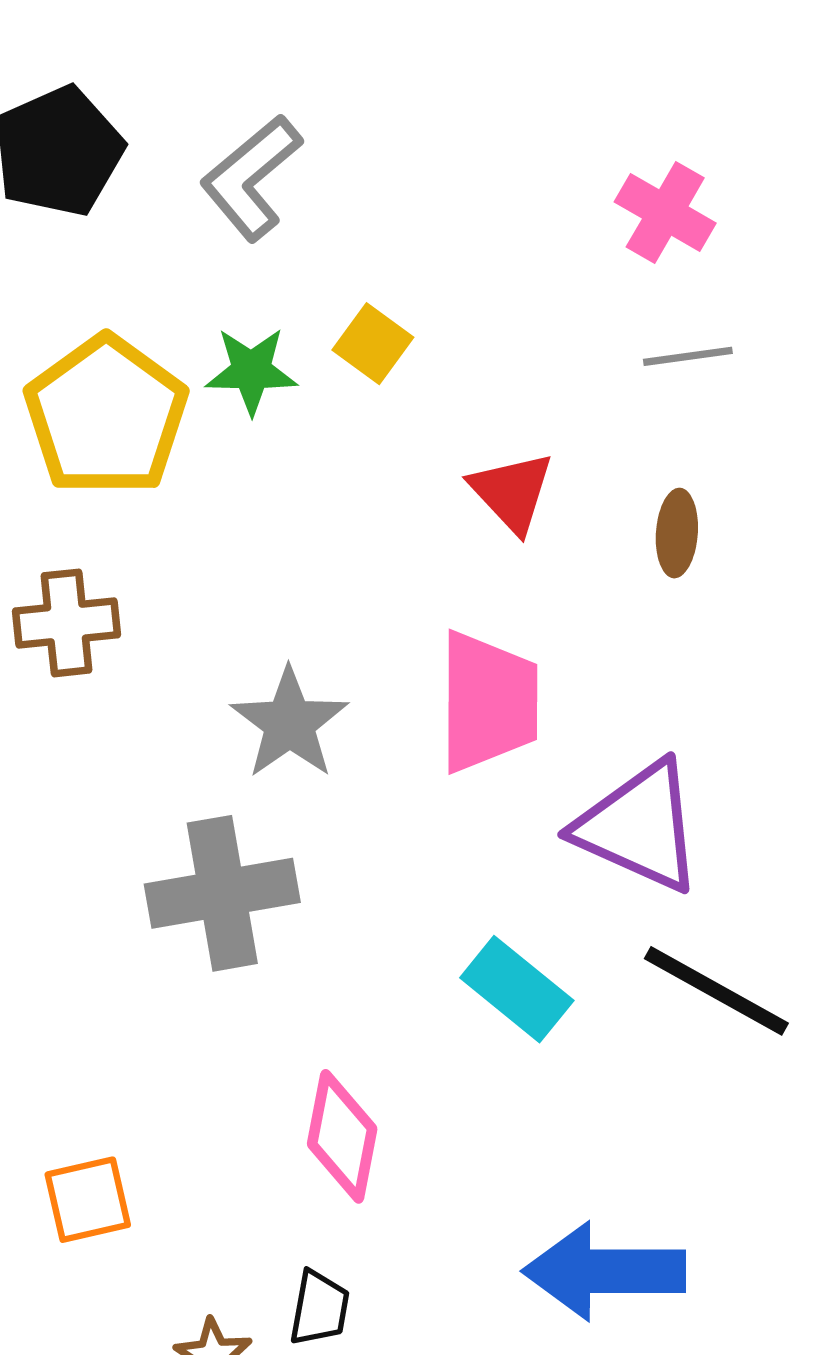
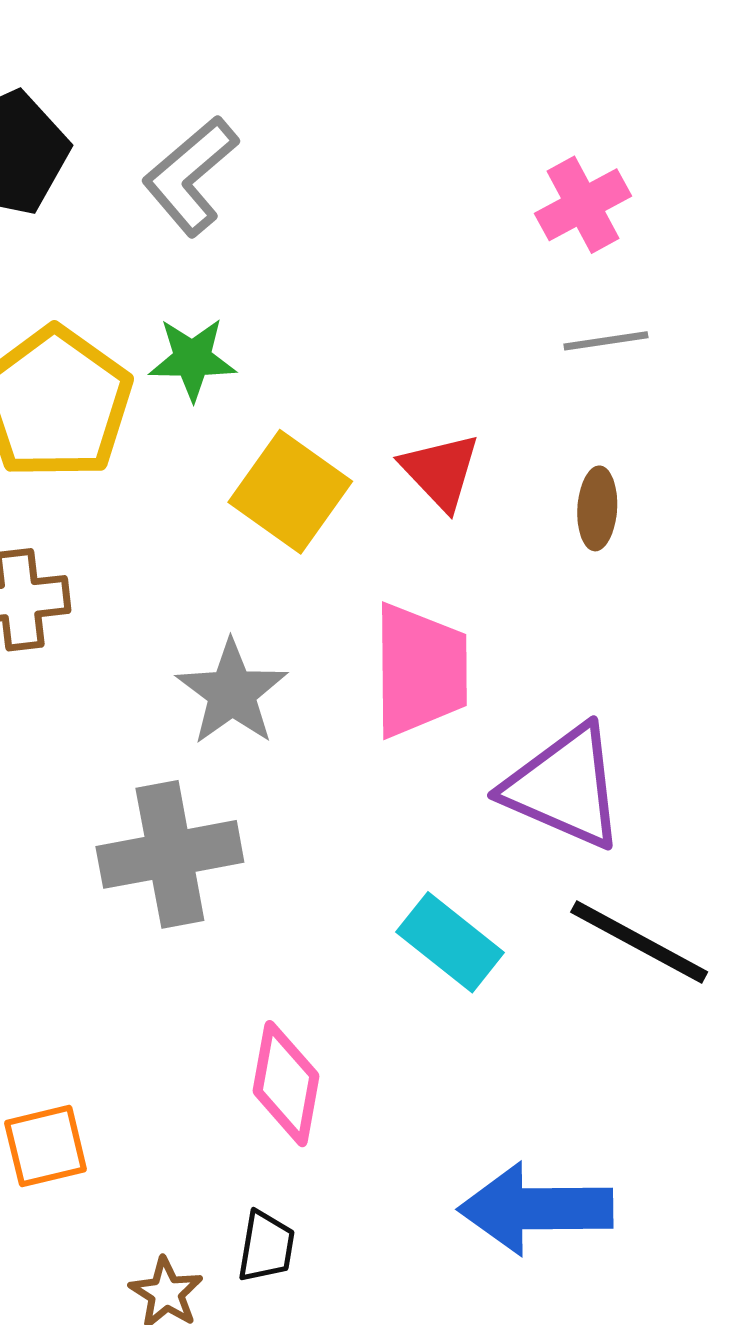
pink cross: (665, 212) -> (583, 205), turned 32
yellow square: (373, 344) -> (290, 492), moved, size x1.6

